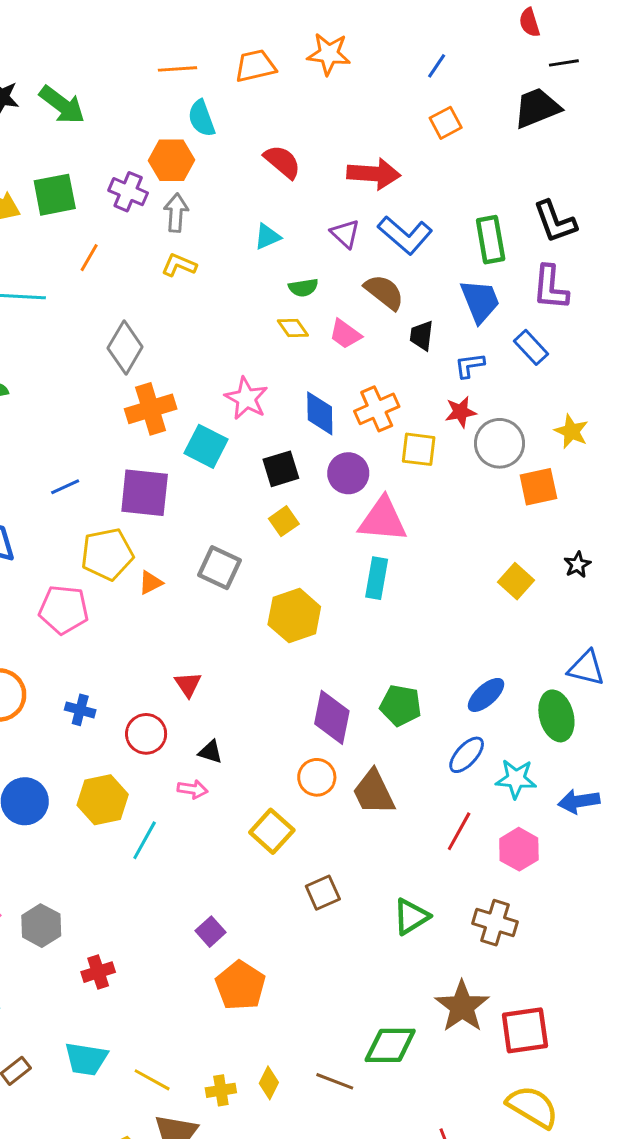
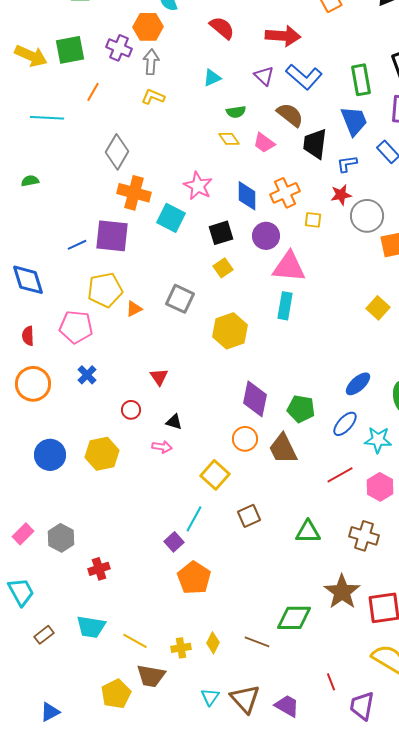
black trapezoid: (422, 335) -> (315, 144), size x1.5
orange cross: (151, 409) -> (134, 193), turned 32
yellow square: (419, 449) -> (313, 220), size x0.7
purple square: (145, 493) -> (112, 236), moved
green pentagon: (401, 705) -> (301, 409), moved
blue cross: (80, 710) -> (87, 375), moved, turned 30
red circle: (146, 734) -> (131, 410), size x0.7
red line: (459, 831) -> (340, 475), turned 32
cyan line: (145, 840) -> (194, 519), moved
green triangle: (411, 917) -> (308, 532), turned 32

